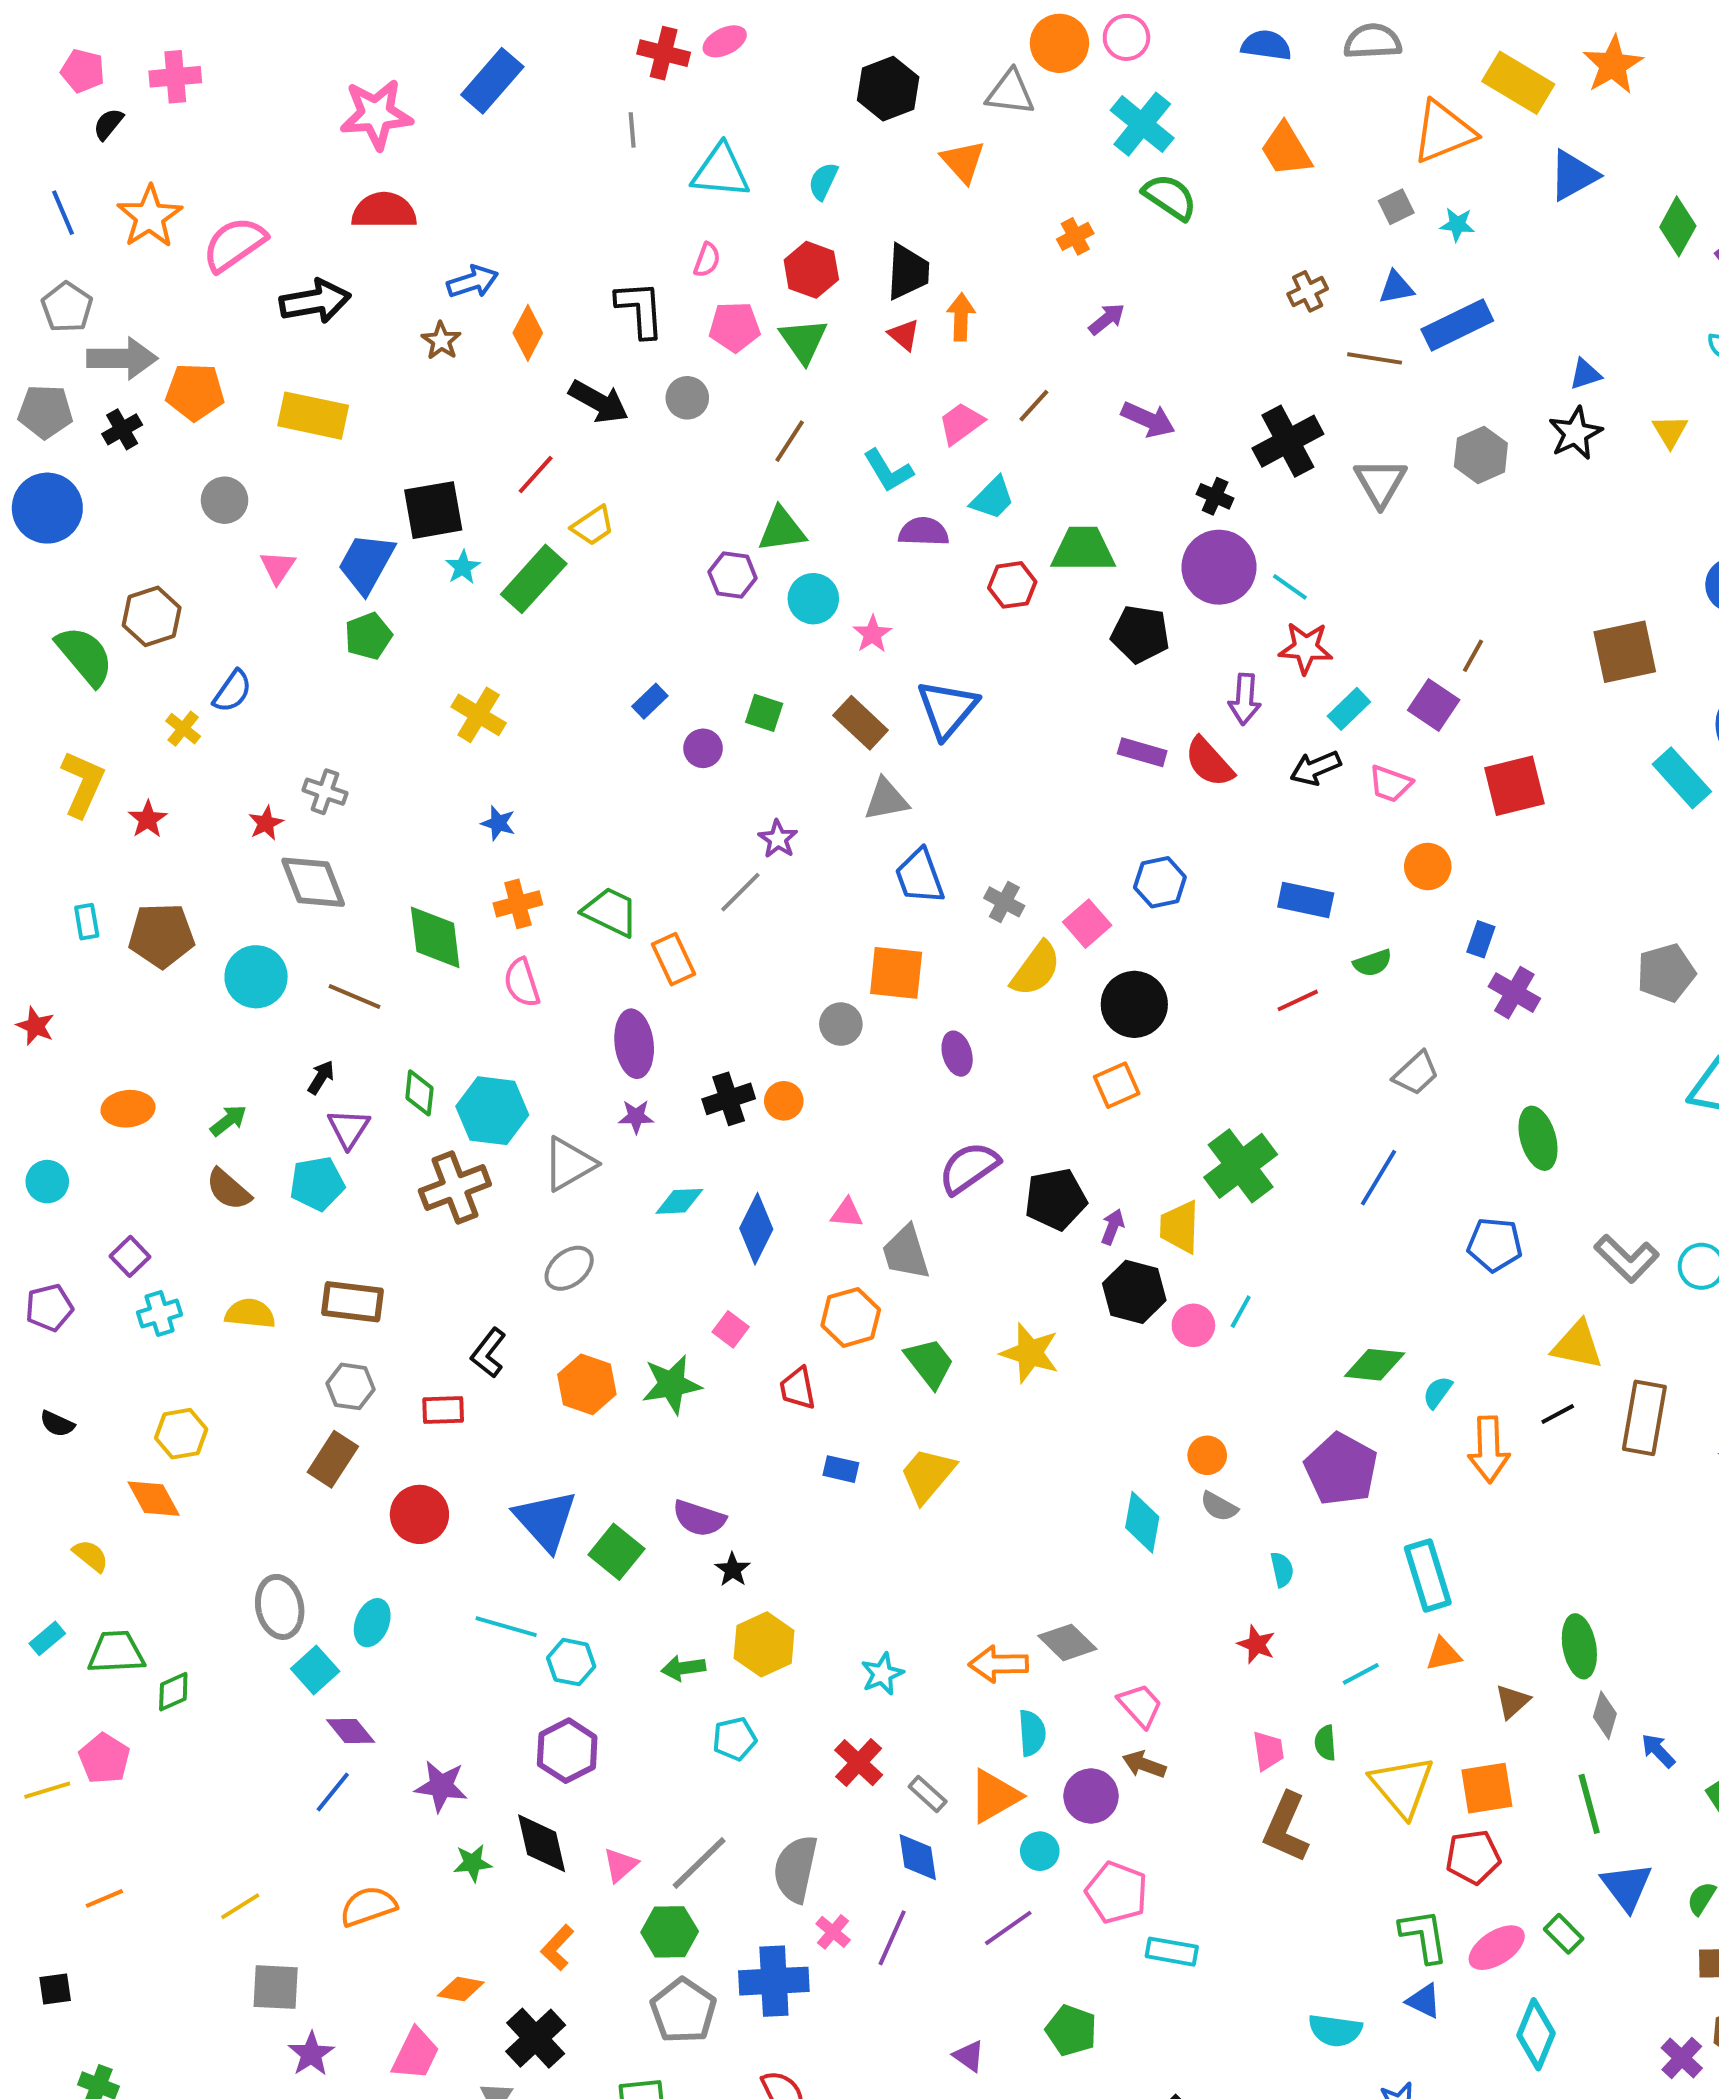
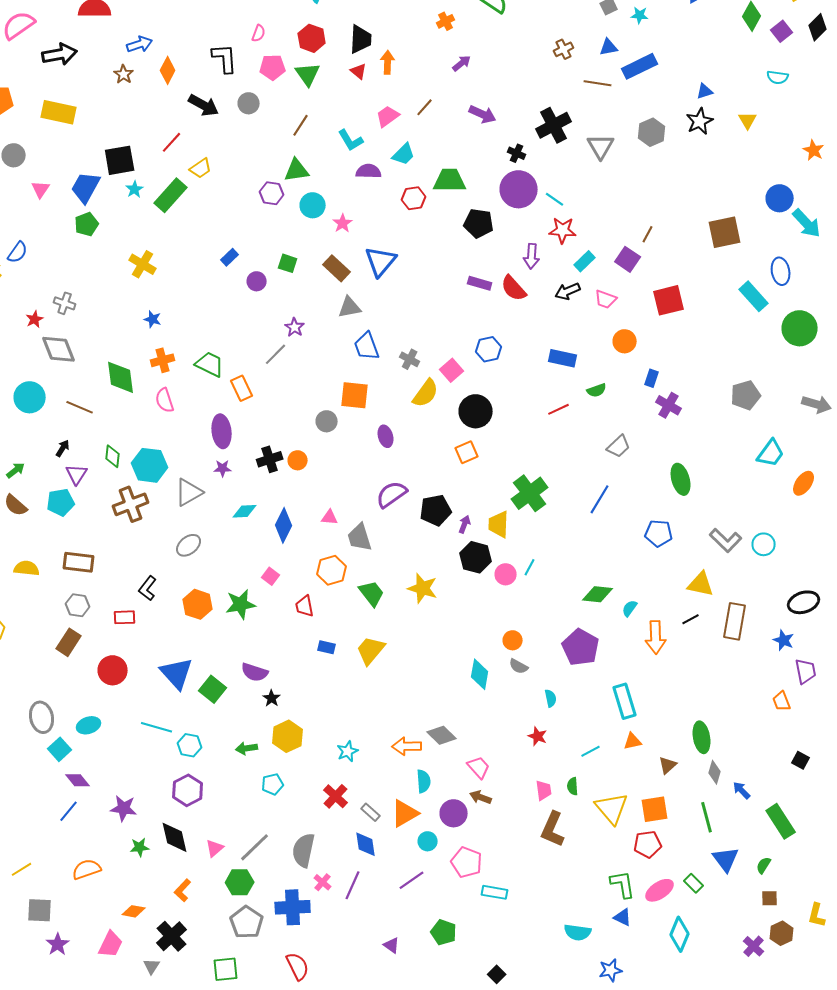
cyan ellipse: (372, 1623) -> (89, 725), turned 50

